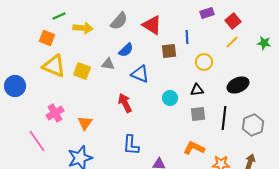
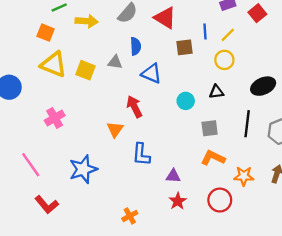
yellow line: (232, 42) -> (228, 35), moved
blue semicircle: (126, 50) -> (136, 46), turned -49
gray square: (198, 114) -> (210, 128), moved
orange triangle: (85, 123) -> (115, 129), moved
pink line: (37, 141) -> (31, 165), moved

